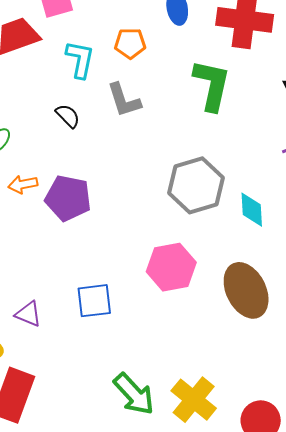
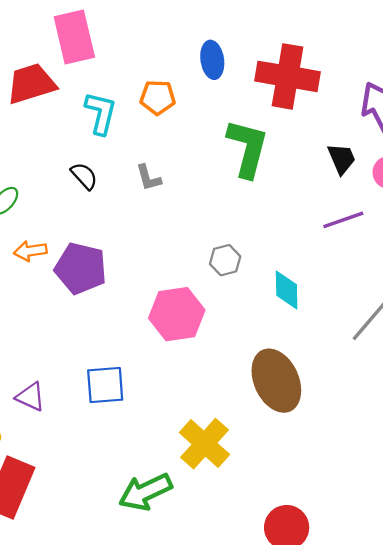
gray L-shape: (124, 100) -> (148, 178), moved, size x0.7
gray hexagon: (196, 185) -> (225, 260), size x0.5
pink hexagon: (171, 267) -> (177, 314), moved
green arrow: (134, 394) -> (145, 492), turned 105
yellow cross: (194, 400) -> (205, 444), moved

